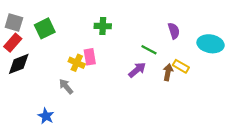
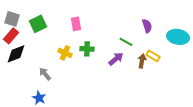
green cross: (103, 26) -> (87, 49), moved
pink rectangle: (90, 57) -> (76, 24), moved
gray arrow: (66, 86) -> (45, 74), moved

